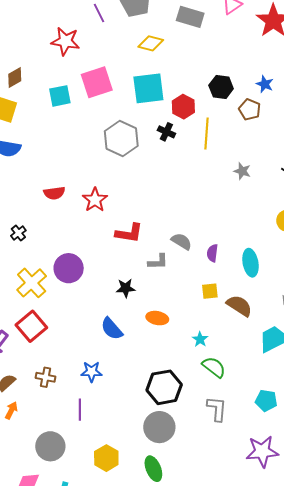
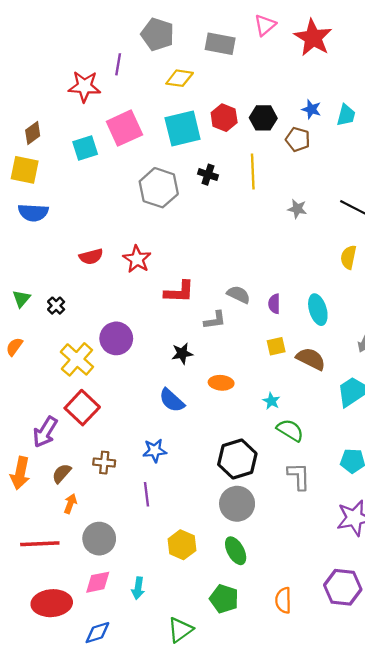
purple line: (99, 13) -> (118, 64), moved, turned 42
red hexagon: (183, 107) -> (224, 118), moved
gray circle: (50, 446) -> (99, 539), moved

